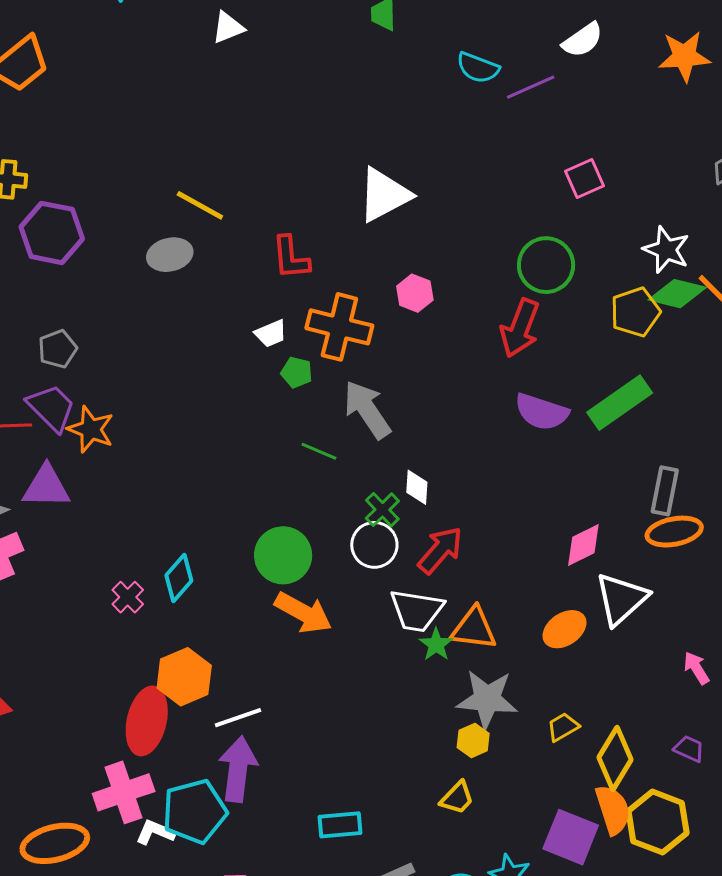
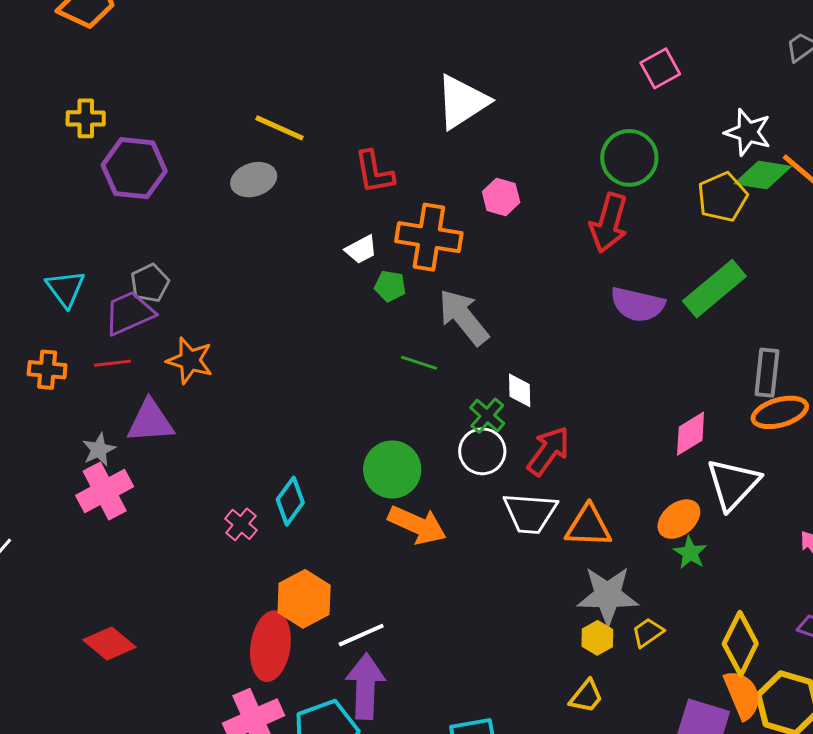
purple trapezoid: (51, 408) -> (129, 313), moved, turned -64
green star: (436, 644) -> (690, 553), moved
yellow trapezoid: (563, 727) -> (648, 633), moved

